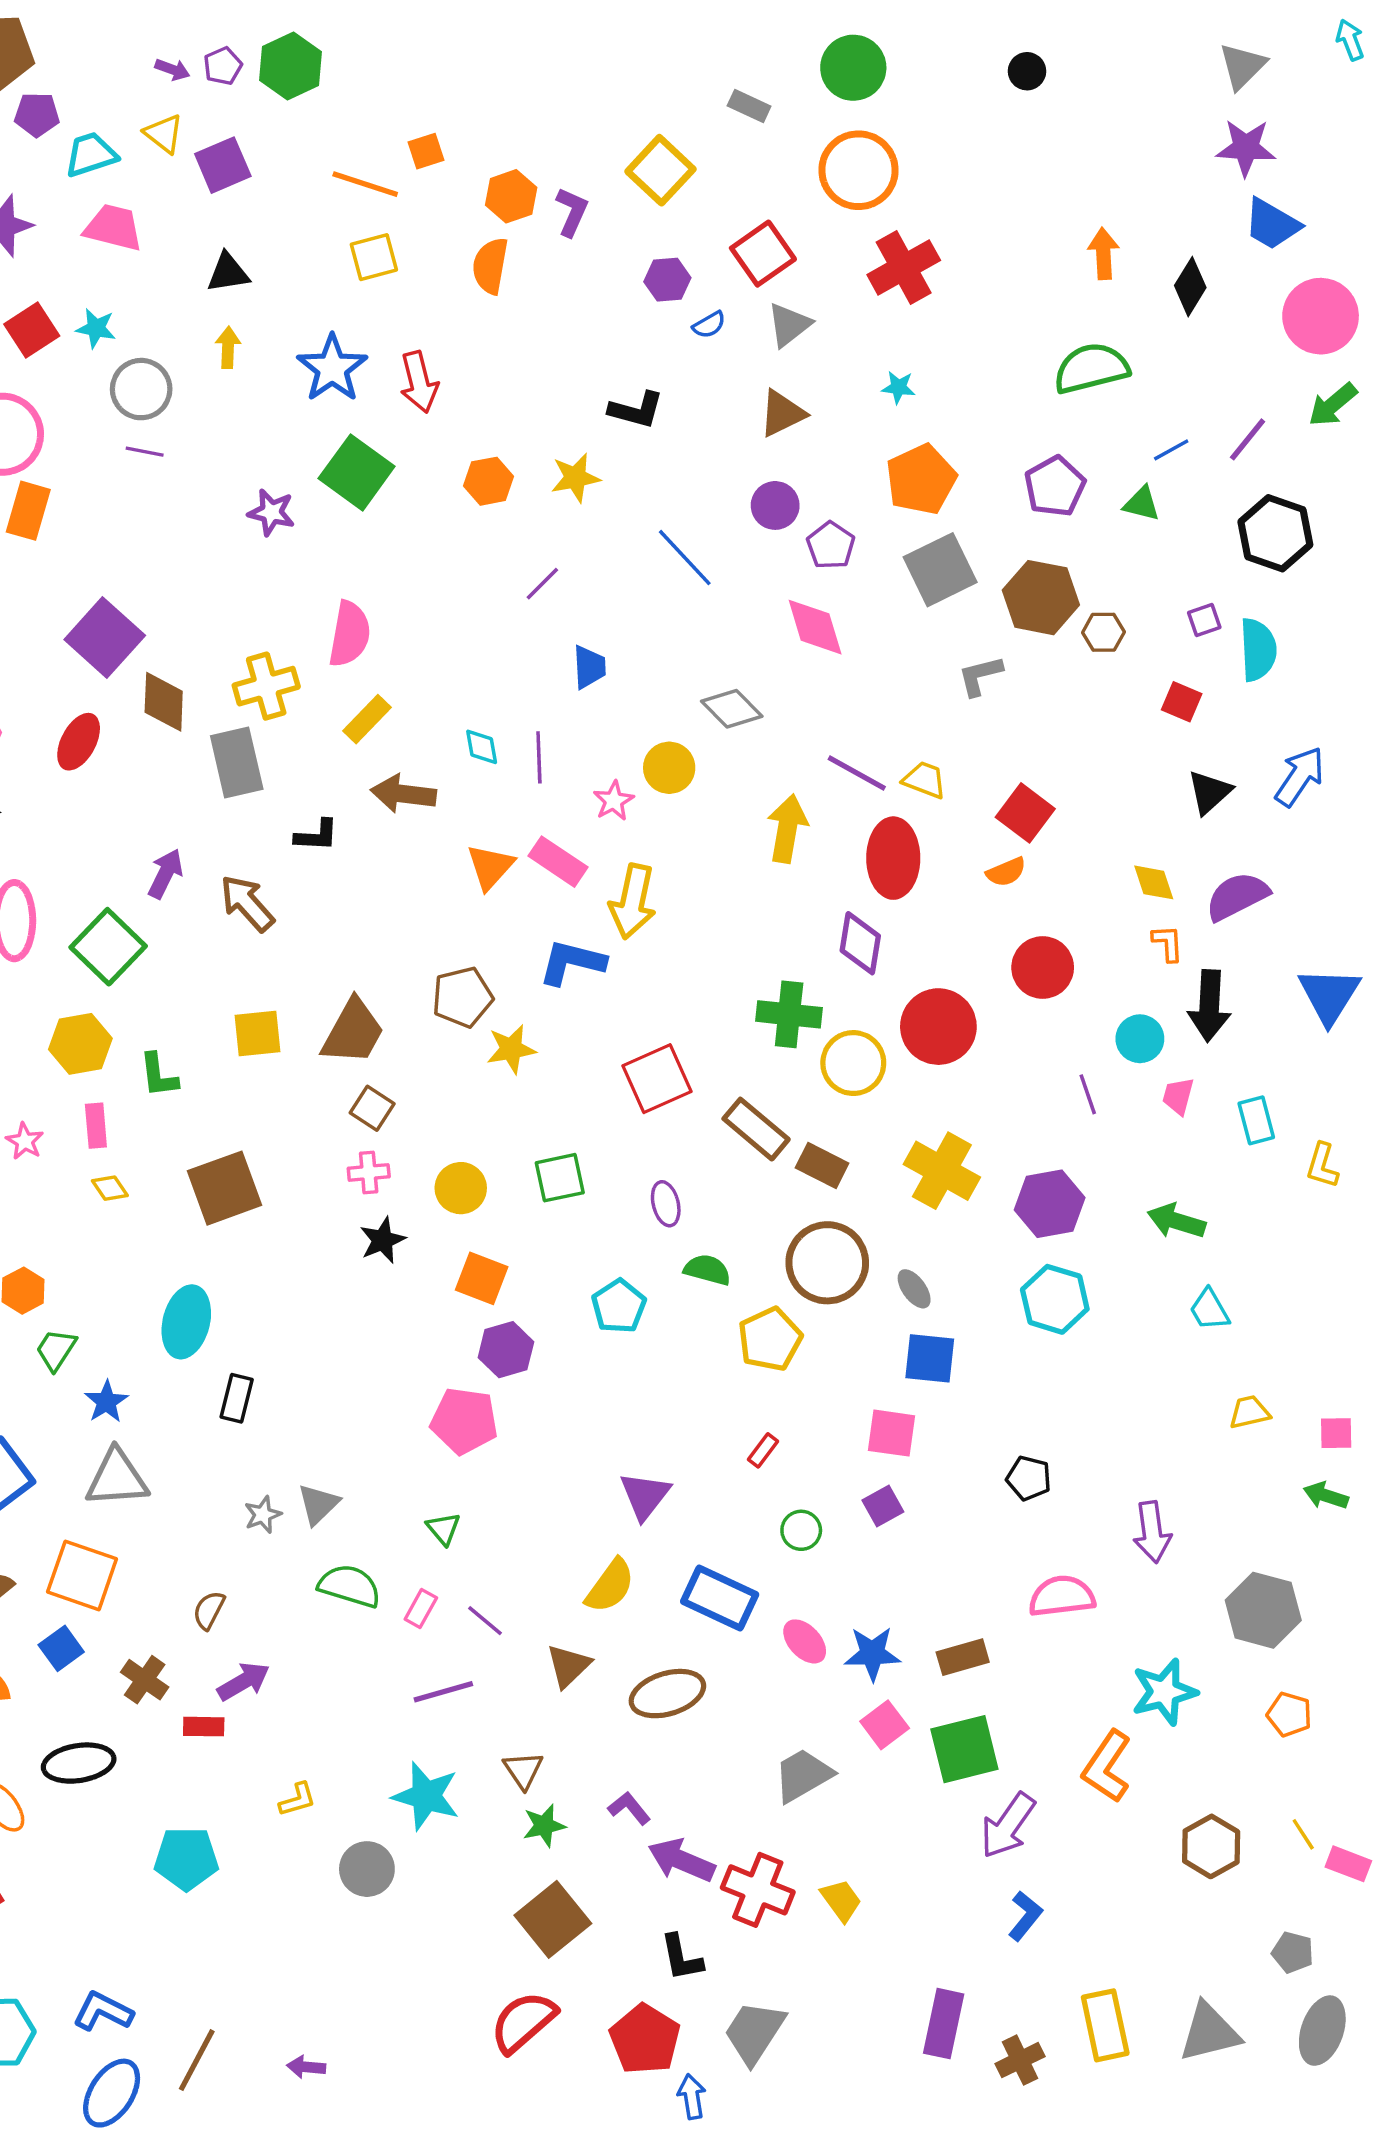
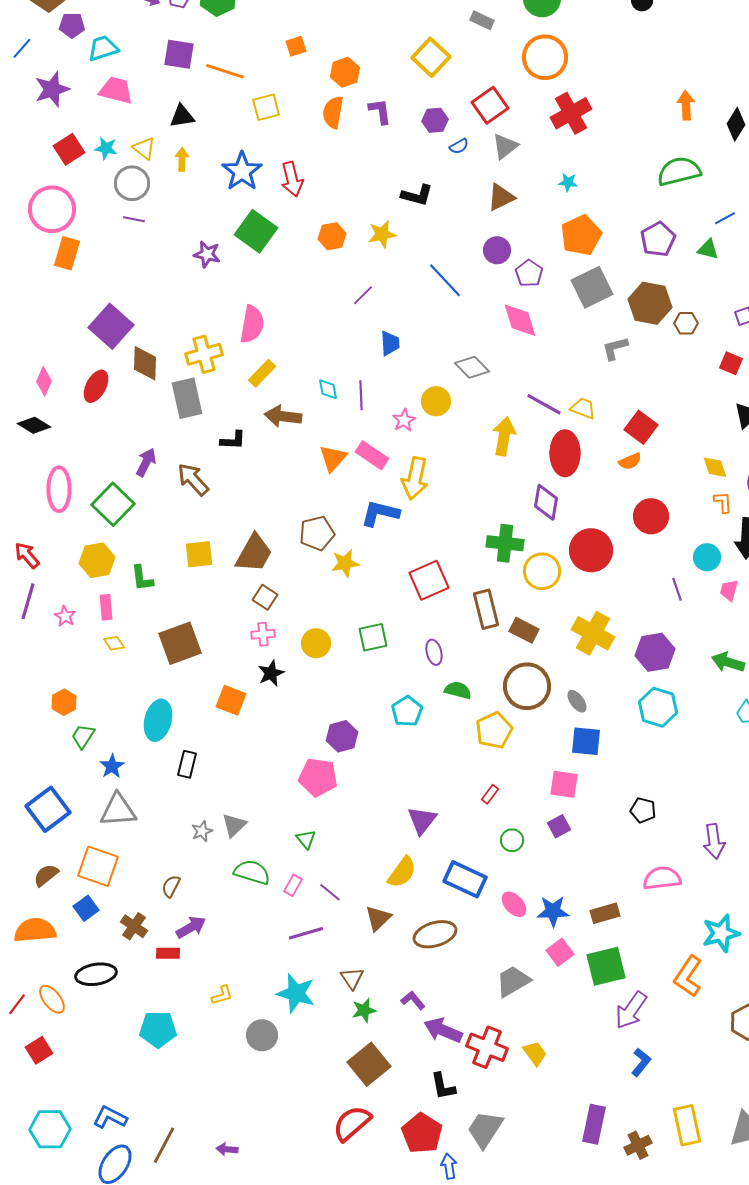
yellow triangle: (164, 134) -> (144, 148), moved
purple square: (223, 165) -> (179, 54), turned 32
orange line: (365, 184) -> (225, 71), moved
purple L-shape: (572, 212) -> (380, 111), moved, turned -32
brown rectangle: (756, 1129) -> (486, 609), turned 36
orange square: (482, 1278) -> (231, 700), moved

